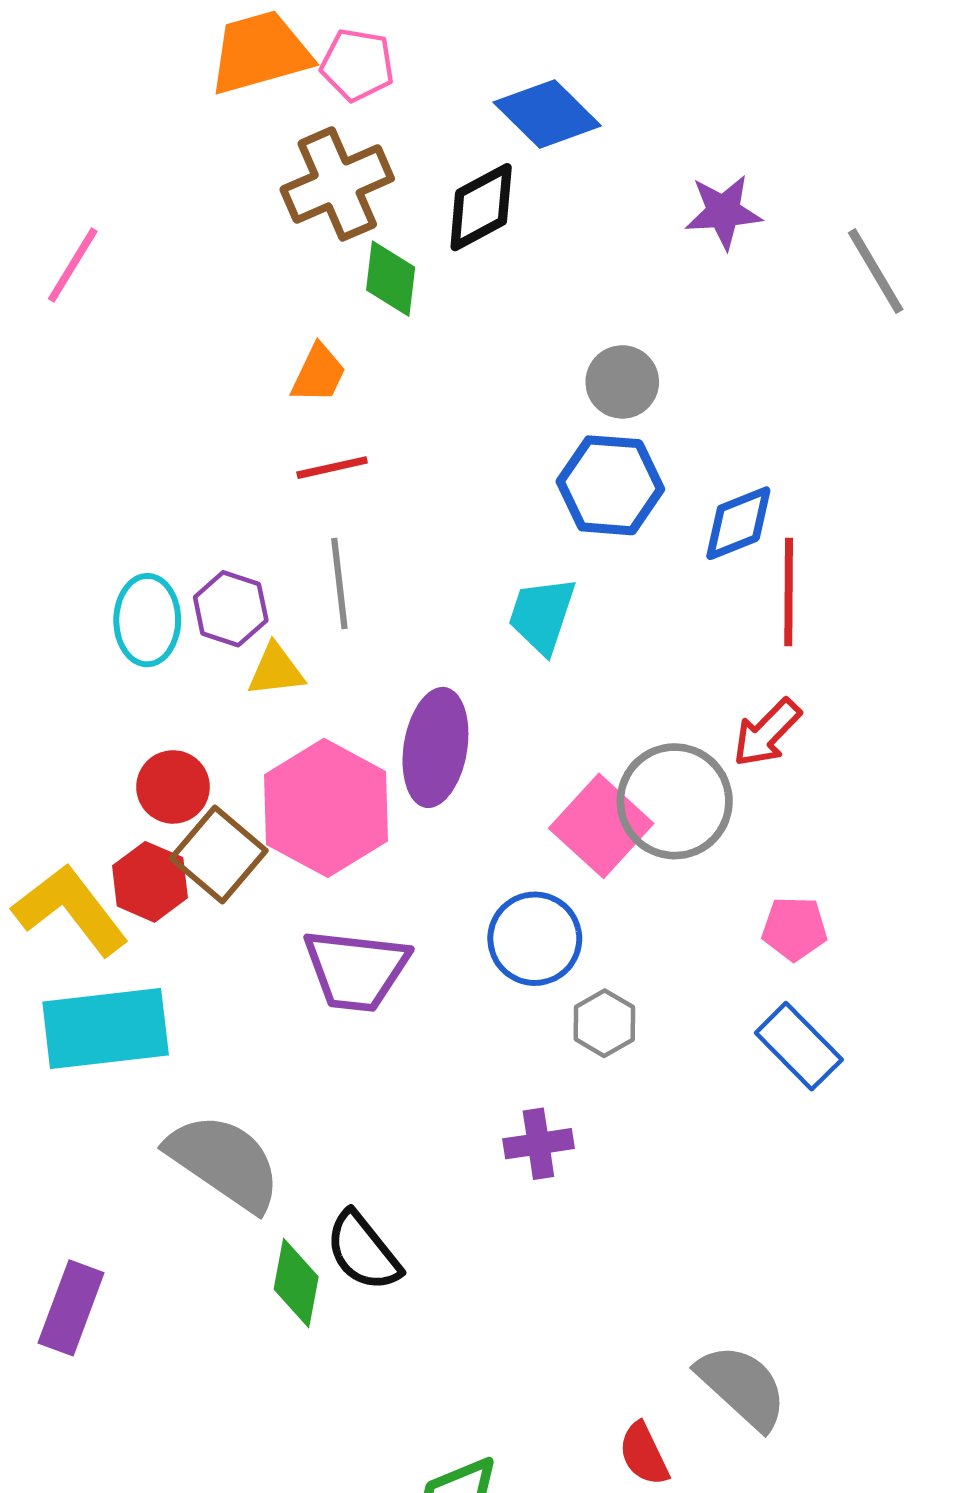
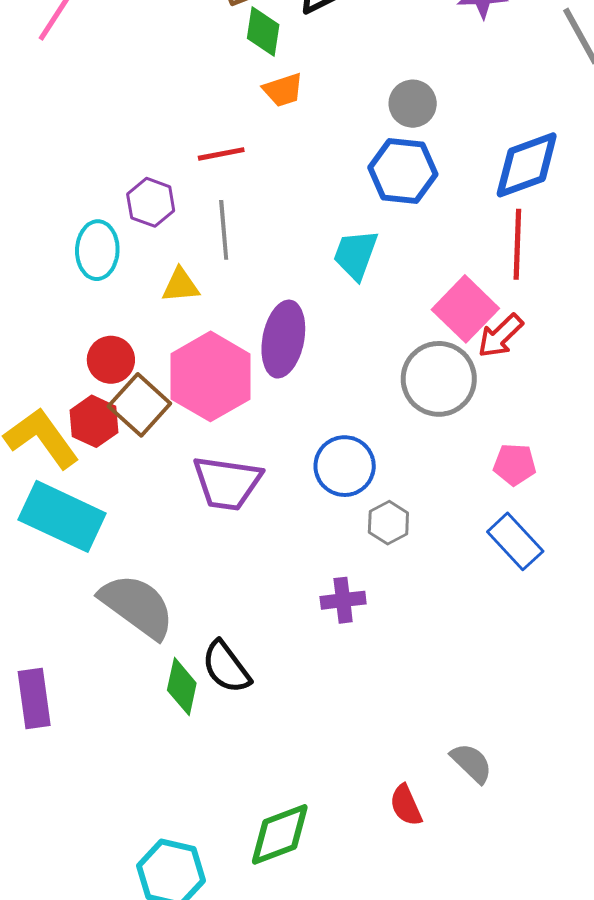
orange trapezoid: (319, 374) -> (283, 90), moved, turned 45
blue diamond: (738, 523) -> (527, 165), moved, size x1.4
purple hexagon: (231, 609) -> (151, 202), moved
pink square: (601, 826) -> (465, 309), moved
cyan rectangle: (106, 1029) -> (62, 516), turned 30
purple rectangle: (71, 1308) -> (34, 698), turned -30
gray semicircle: (742, 1387) -> (472, 763), size x0.7

